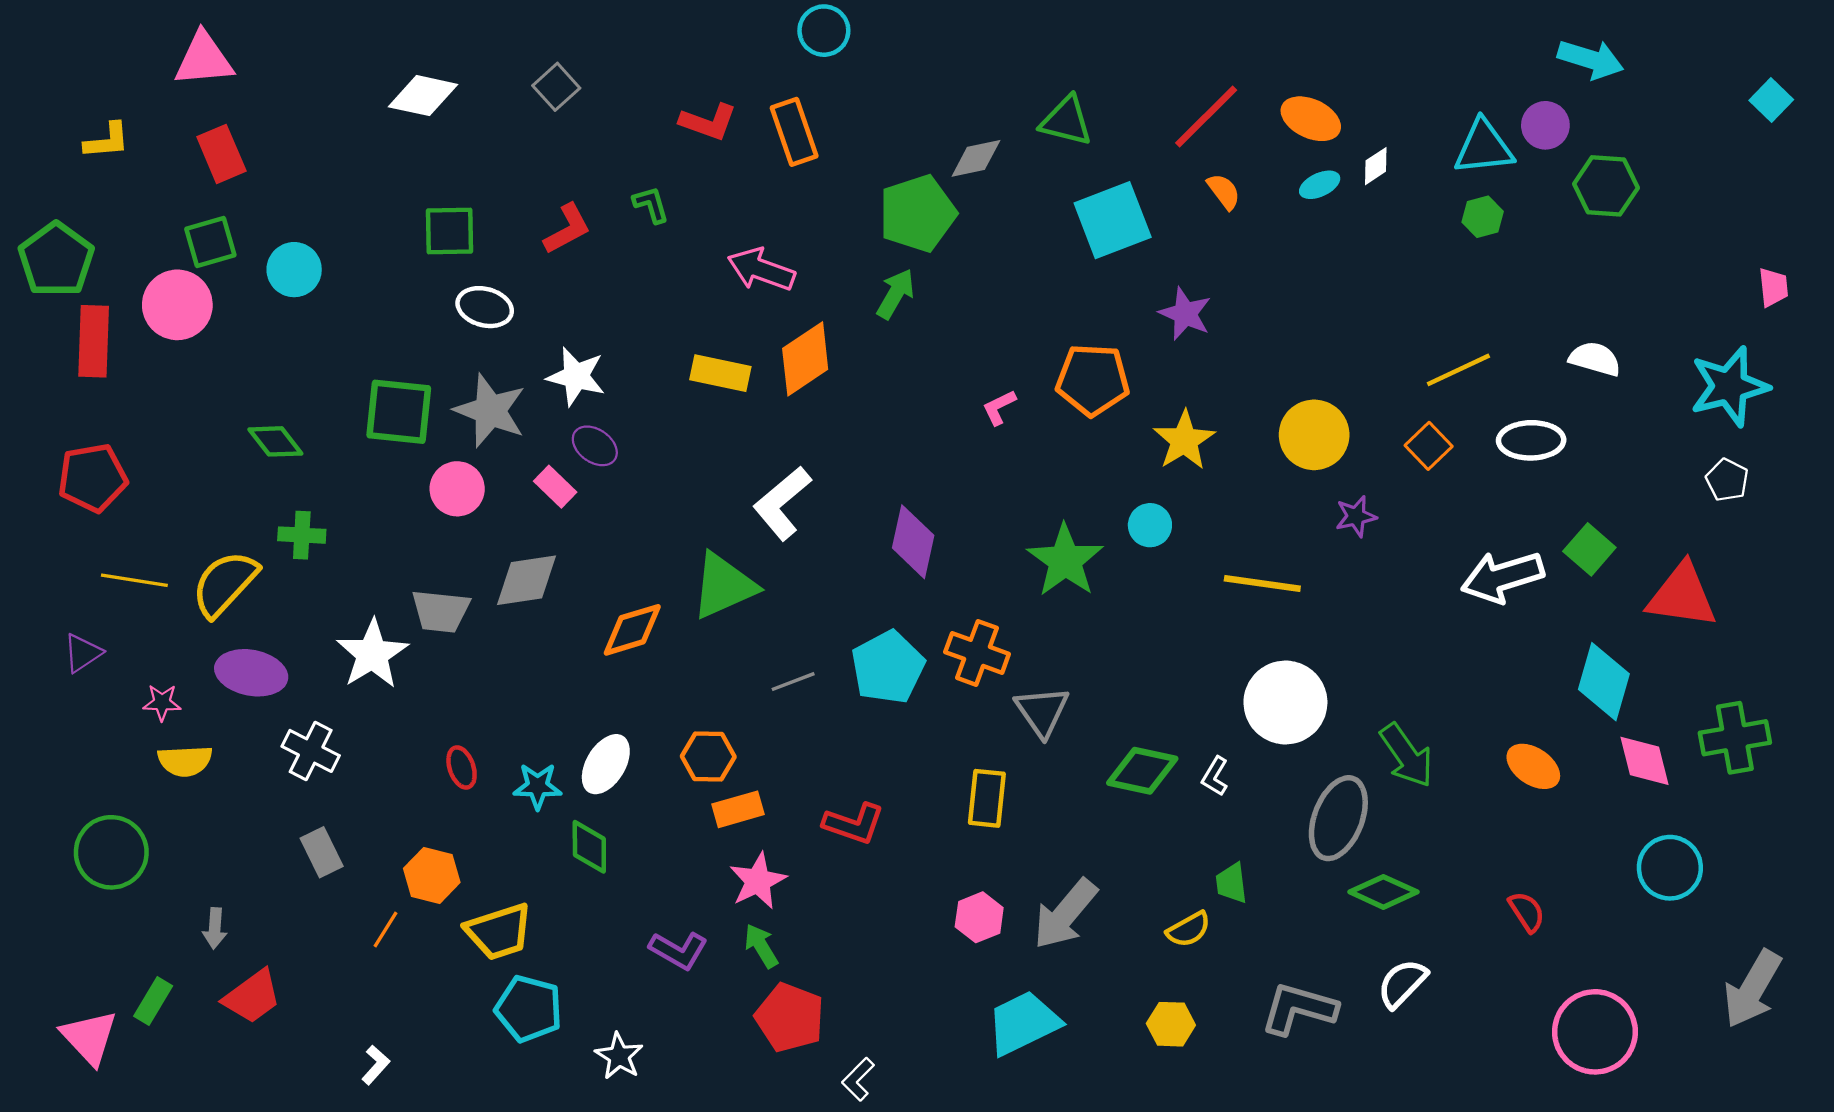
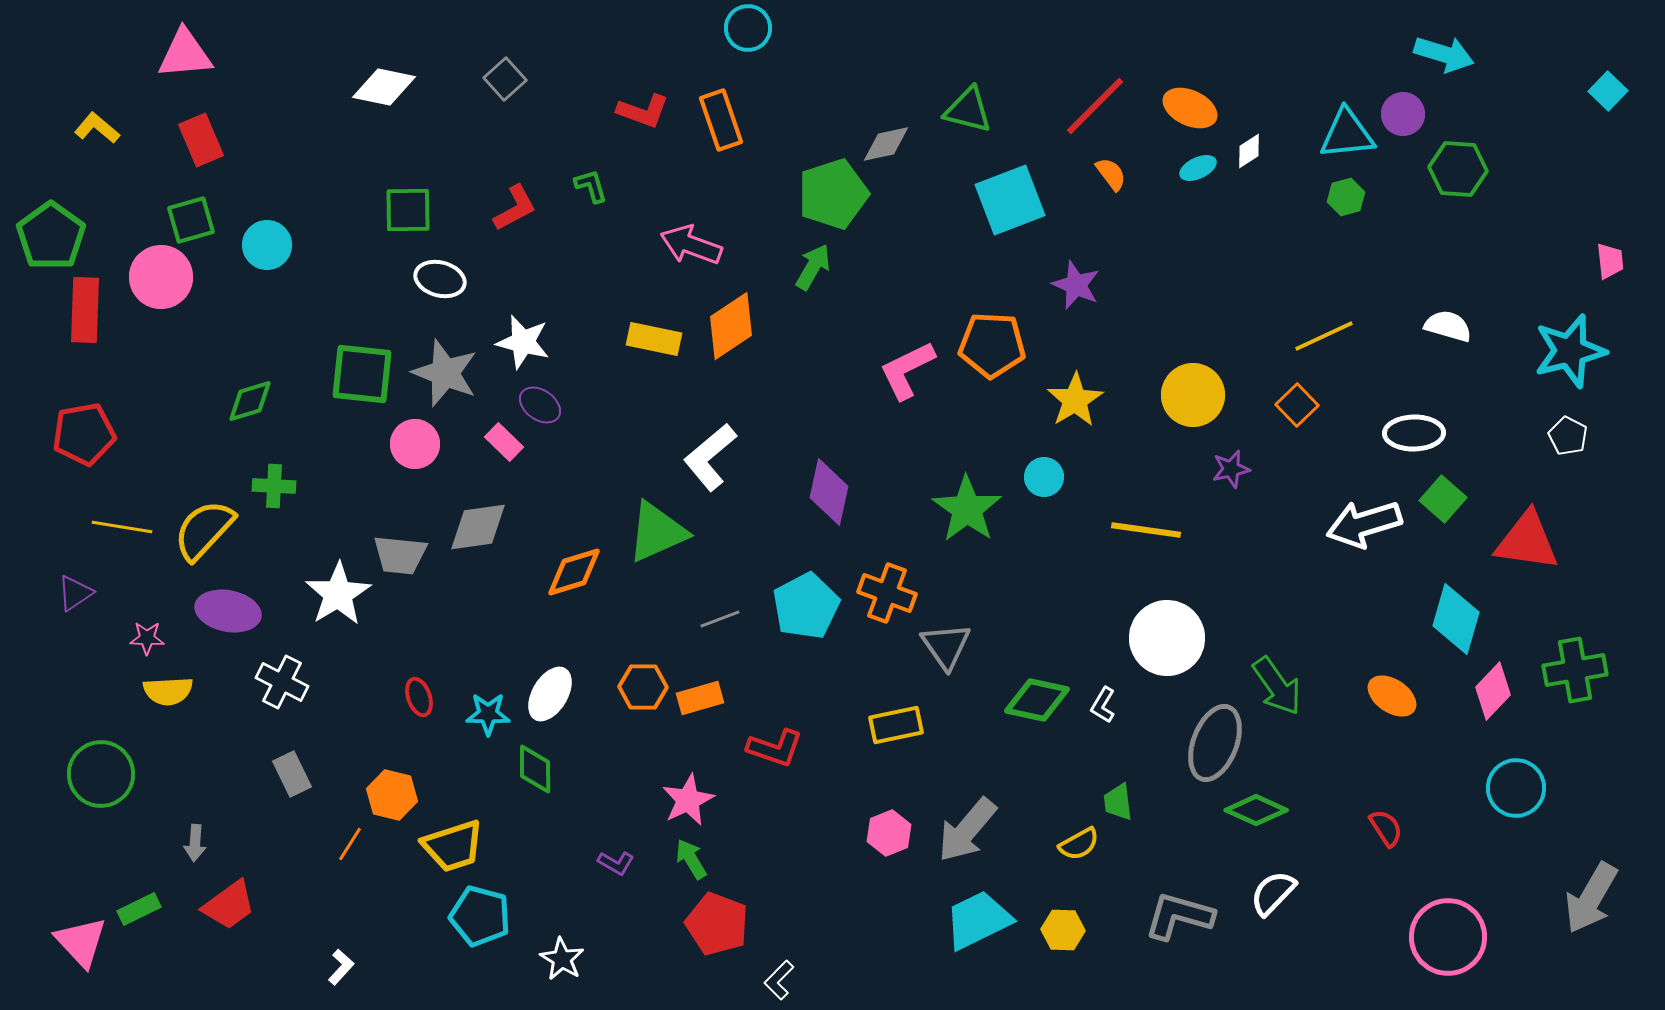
yellow L-shape: (107, 141) -> (97, 128), turned -135
pink L-shape: (999, 407) -> (907, 370), size x1.8
white ellipse: (1531, 440) -> (1414, 433), moved
green diamond: (275, 441) -> (250, 401), turned -69
pink diamond: (1645, 761) -> (1493, 691), turned 58
yellow rectangle: (987, 798) -> (896, 725), turned 72
orange rectangle: (738, 809) -> (700, 698), moved
purple L-shape: (679, 950) -> (616, 863), size x0.7
green rectangle: (153, 1001) -> (139, 909), turned 33
cyan trapezoid: (1023, 1023) -> (978, 920), moved

